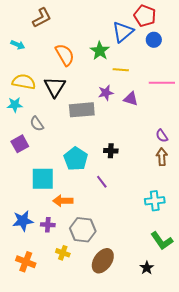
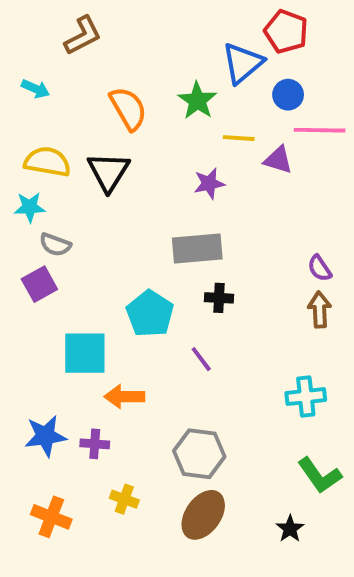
blue circle: (154, 40) -> (288, 95), moved
pink line: (162, 83) -> (320, 130), moved
purple triangle: (131, 99) -> (278, 160), moved
gray rectangle: (82, 110) -> (197, 249), moved
gray semicircle: (37, 124) -> (55, 245), moved, turned -35
gray hexagon: (83, 230) -> (199, 454), moved

